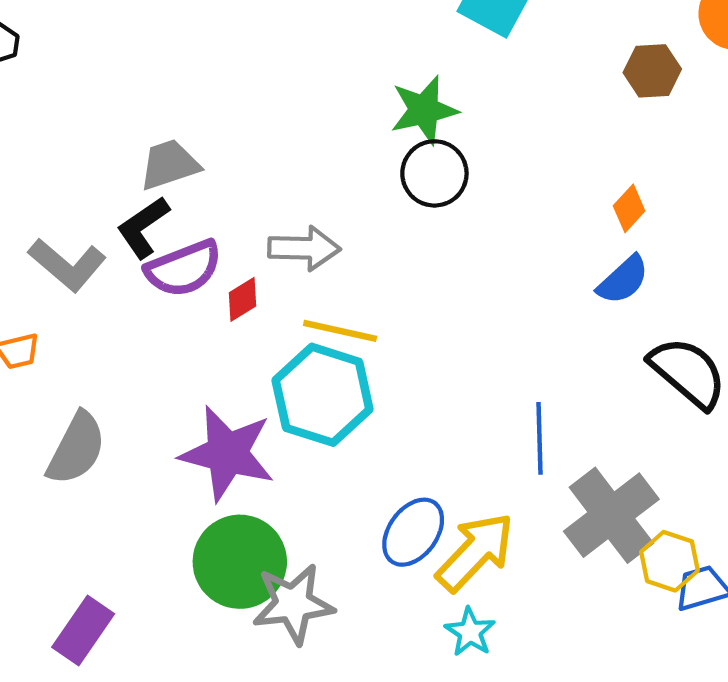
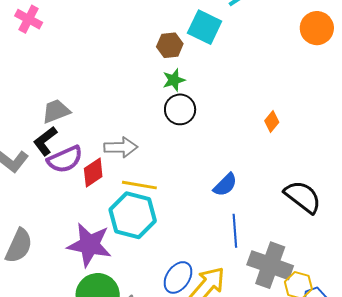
brown hexagon: (652, 71) -> (170, 45), moved
green star: (424, 110) -> (174, 80), size x0.7
blue semicircle: (623, 280) -> (225, 185), moved
red diamond: (242, 299) -> (93, 172), size x1.4
gray cross: (611, 515) -> (270, 265), turned -30

